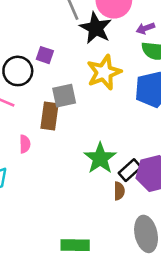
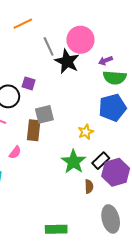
yellow star: (104, 72) -> (86, 132), moved, size x0.6
pink semicircle: (25, 144) -> (15, 152), turned 40
black rectangle: (130, 170) -> (101, 161), moved

